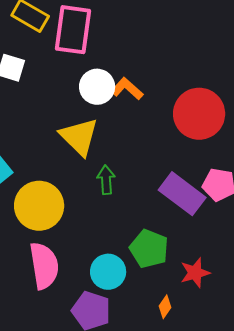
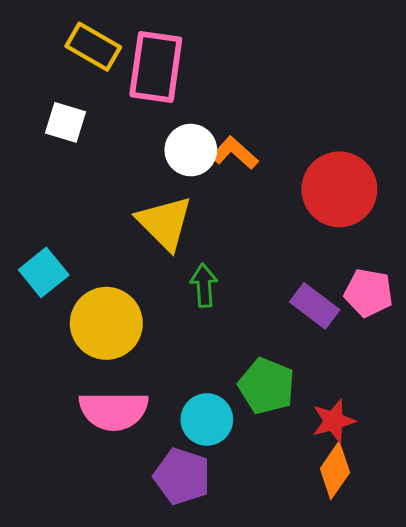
purple rectangle: (182, 194) -> (315, 306), size x0.7
pink semicircle: (44, 266) -> (114, 411), turned 99
orange diamond: (165, 307) -> (335, 470), moved, size x1.6

